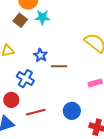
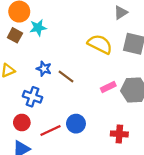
brown line: (59, 66) -> (66, 77), turned 49
blue circle: (72, 111) -> (76, 124), moved

